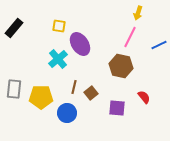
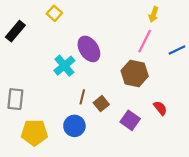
yellow square: (59, 26) -> (54, 13), moved, turned 32
yellow pentagon: (41, 97) -> (34, 133), moved
purple square: (117, 108) -> (130, 120), turned 30

